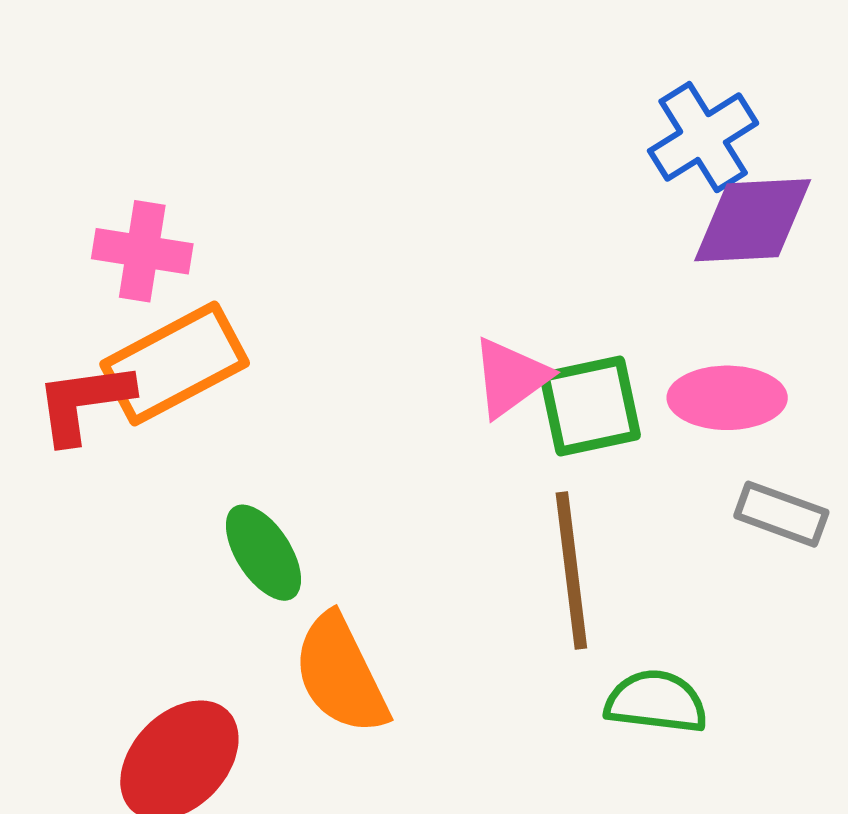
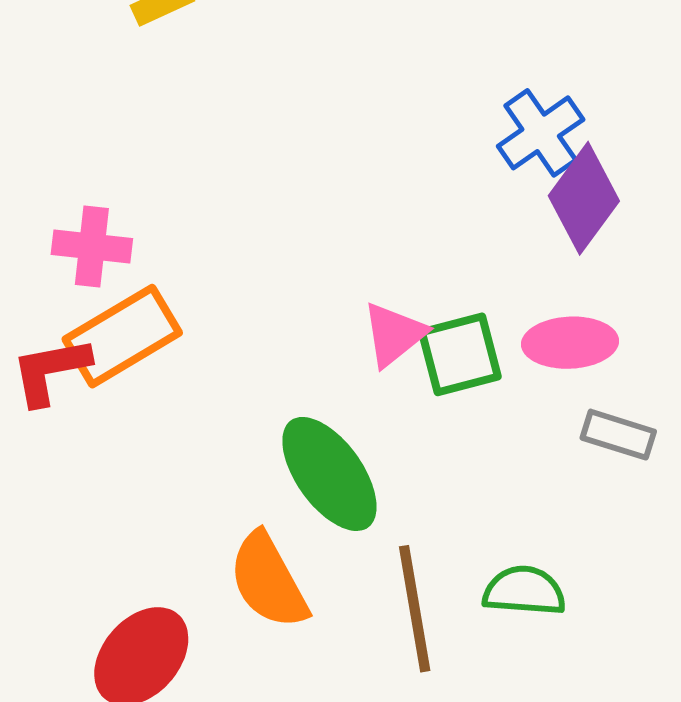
purple diamond: (753, 220) -> (584, 198), turned -48
green ellipse: (263, 553) -> (329, 474), moved, size x1.5
brown line: (571, 570) -> (415, 609), moved

